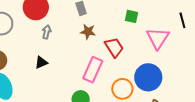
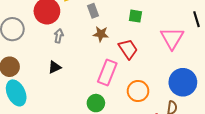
green square: (131, 16) -> (135, 16), moved
blue circle: (148, 77) -> (183, 82), moved

